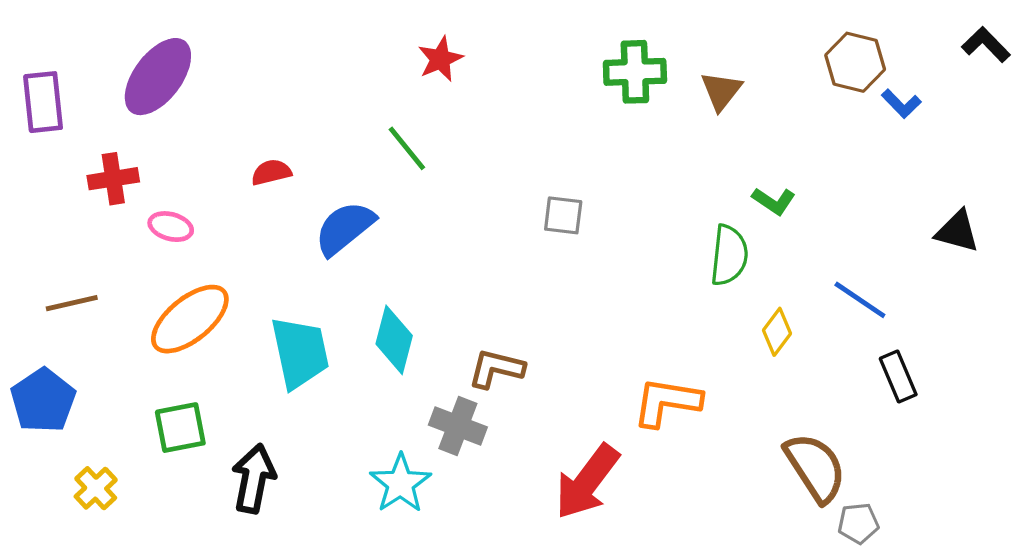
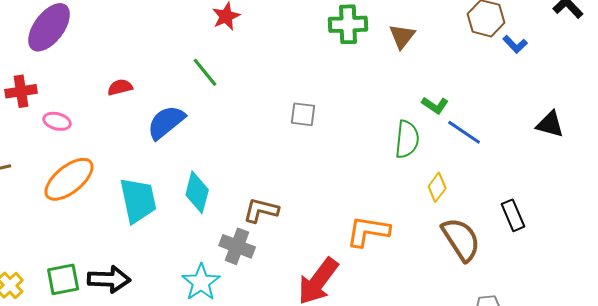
blue line: (860, 300) -> (464, 132), moved
green square: (180, 428) -> (63, 279), moved
brown semicircle: (815, 467) -> (461, 239), moved
black arrow: (254, 479) -> (109, 279), turned 81

